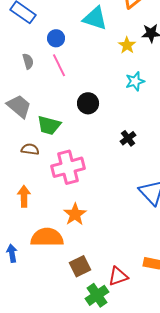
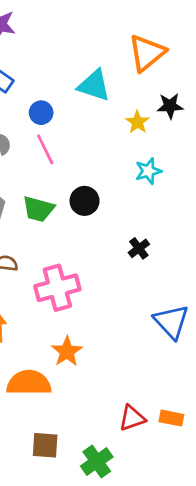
green trapezoid: (49, 125) -> (38, 209), moved
brown square: (80, 266) -> (45, 445), moved, turned 30
red triangle: (118, 276) -> (132, 418), moved

